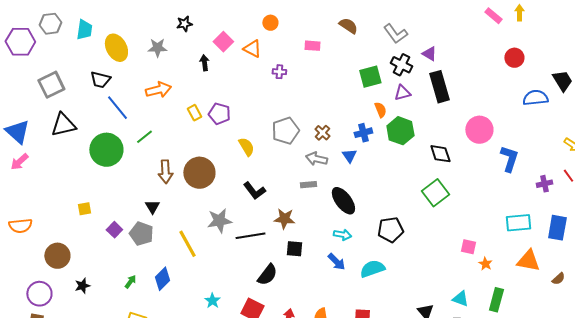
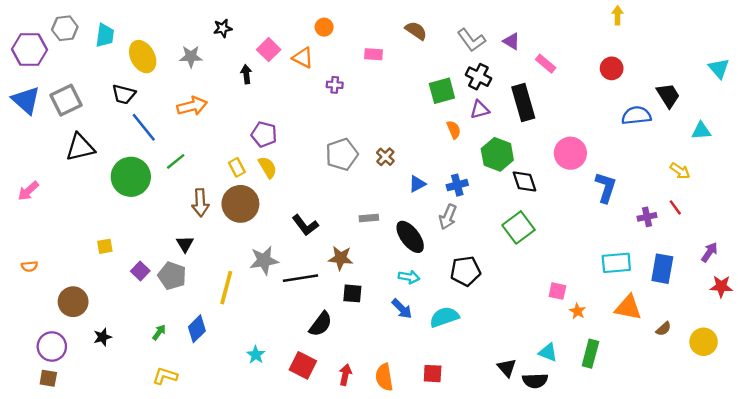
pink rectangle: (493, 16) -> (546, 64), moved
purple triangle: (429, 54) -> (511, 41), moved
yellow rectangle: (194, 113) -> (237, 167), moved
green hexagon: (400, 131) -> (497, 154), moved
blue triangle: (17, 132) -> (26, 100), moved
blue cross: (363, 133) -> (457, 185), moved
yellow semicircle: (246, 147) -> (268, 167), moved
blue triangle: (349, 156) -> (417, 184), turned 35
gray arrow: (316, 159) -> (448, 217), moved, turned -80
orange semicircle: (20, 226) -> (29, 266), size x0.6
yellow line: (187, 244) -> (226, 288), turned 44

